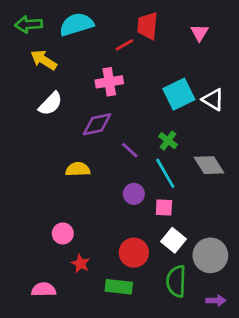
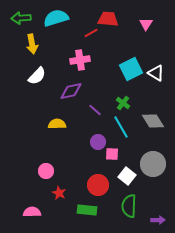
red trapezoid: (148, 26) -> (108, 19), turned 90
yellow arrow: (44, 60) -> (32, 44), turned -132
pink square: (164, 208) -> (112, 154), moved
gray circle: (210, 255) -> (153, 164), moved

